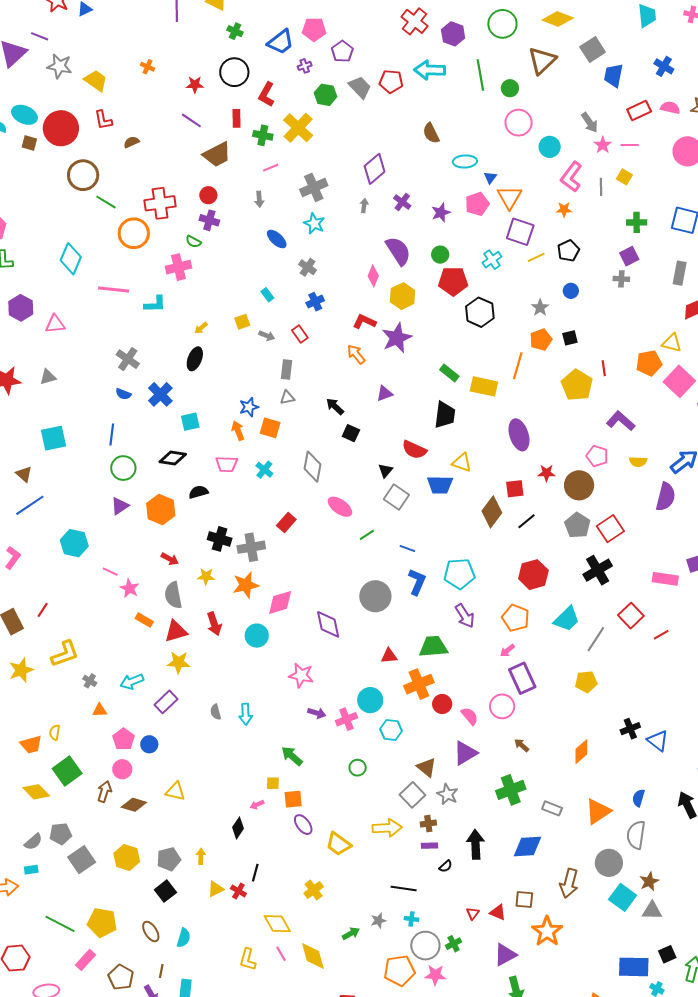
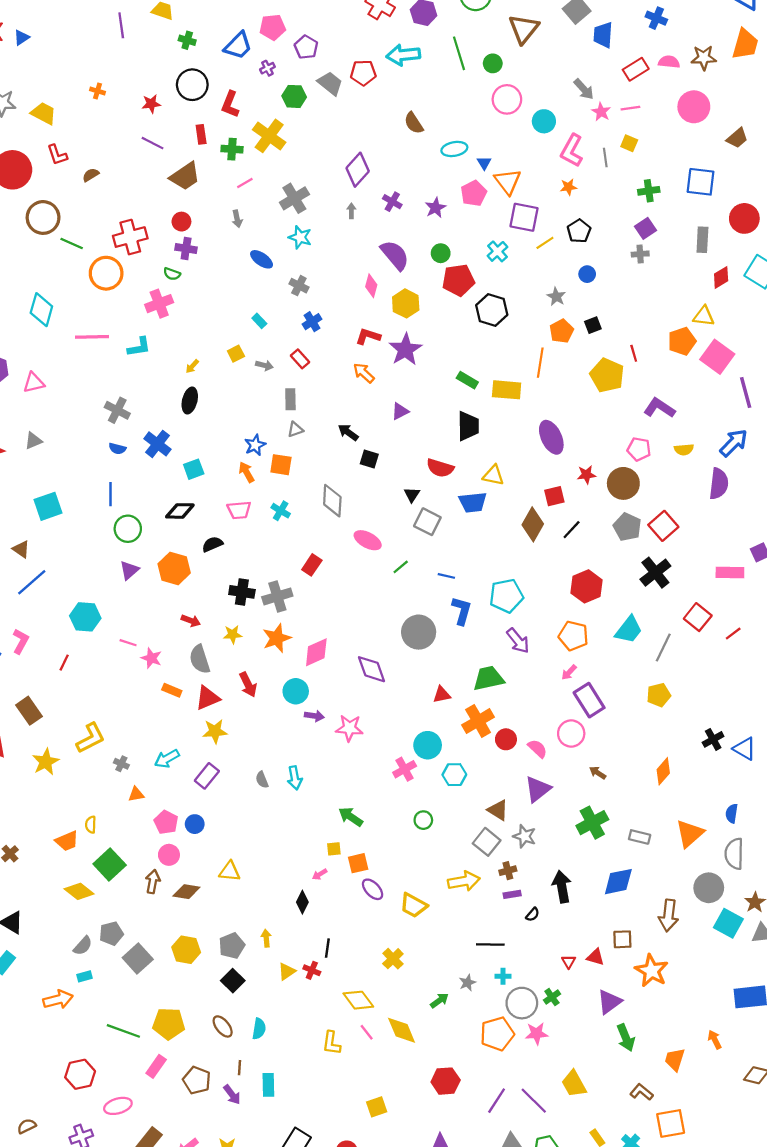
red line: (43, 610) -> (64, 663), moved
purple arrow: (317, 713) -> (314, 716), moved

